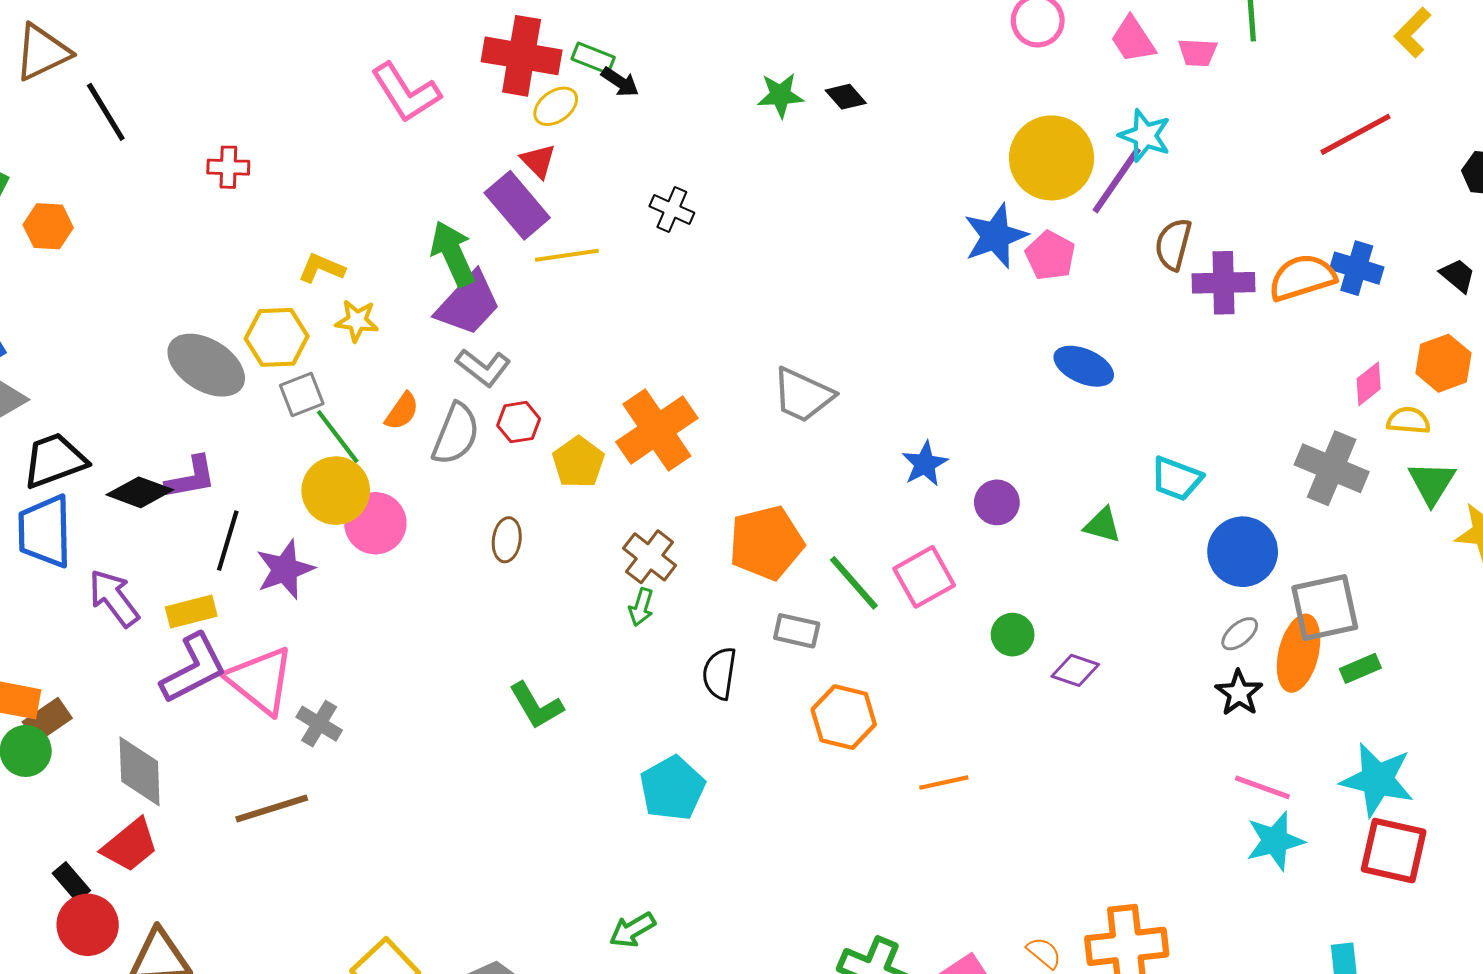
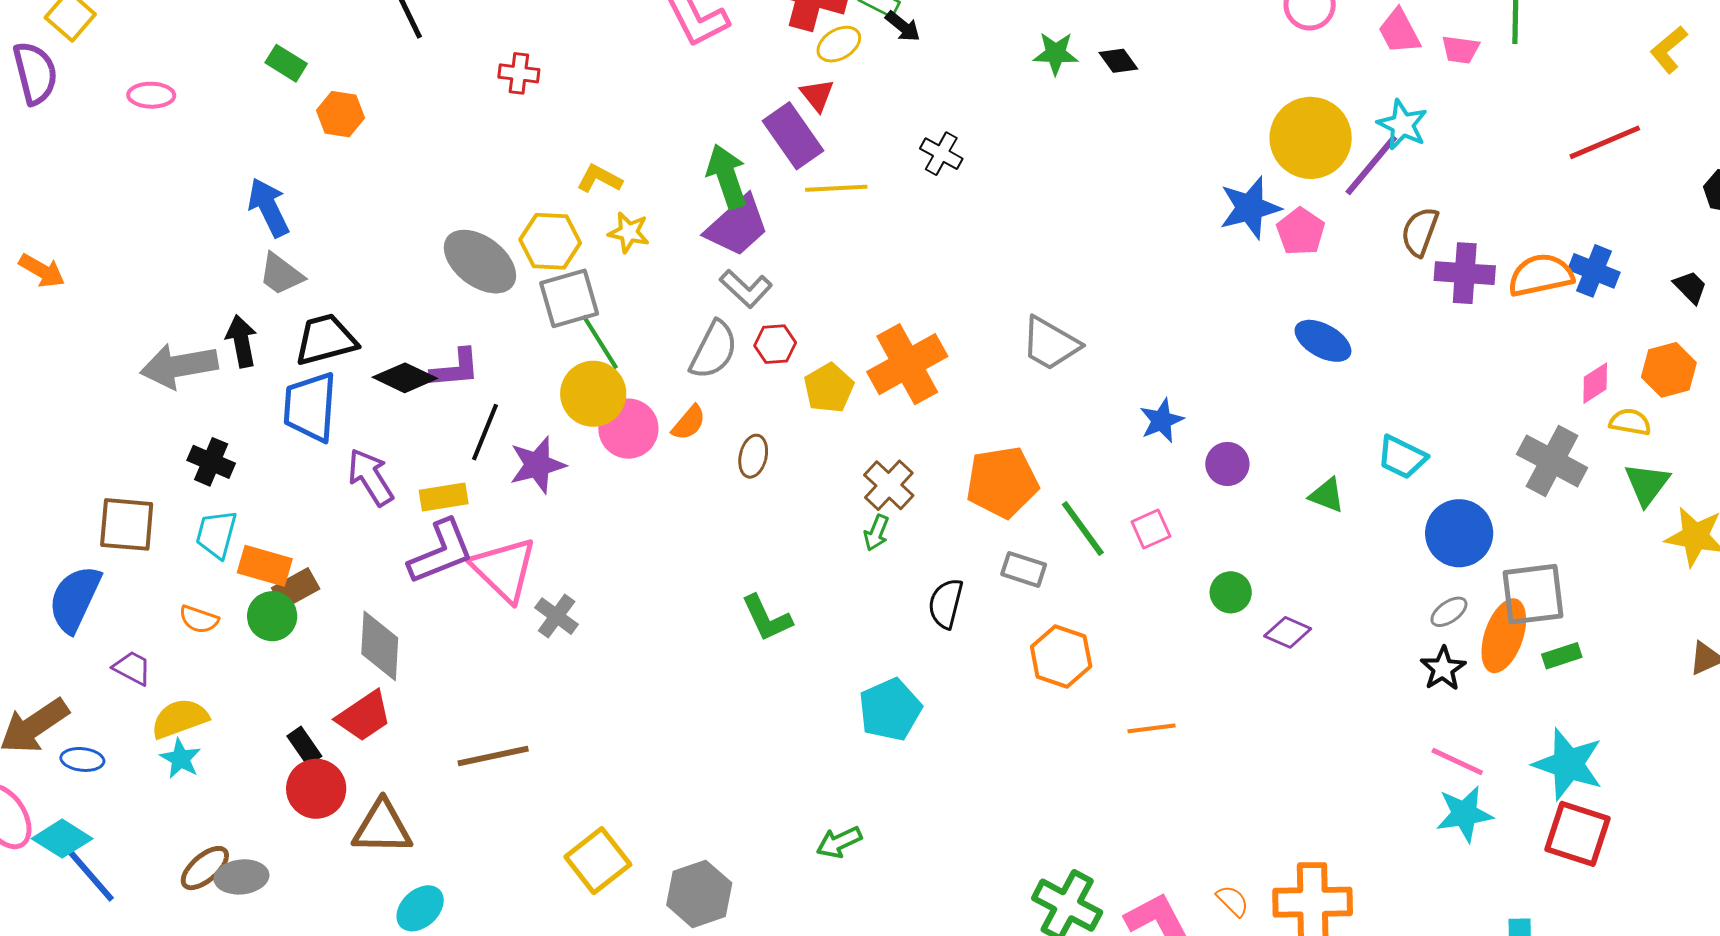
gray square: (302, 394) -> (569, 298), size x1.4
orange semicircle: (402, 411) -> (689, 423), moved
pink square: (924, 577) -> (1151, 529), size x0.7
brown line: (272, 809) -> (493, 756), moved

